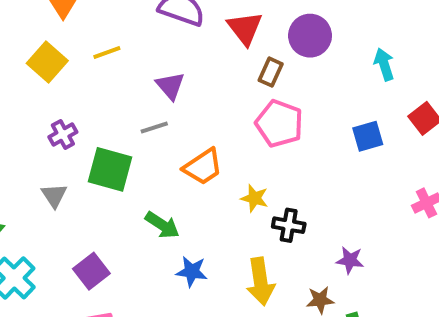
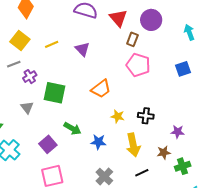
yellow line: (107, 52) -> (52, 44), moved
gray line: (154, 128) -> (14, 64), moved
yellow star: (254, 198) -> (118, 116), moved
green arrow: (162, 225) -> (72, 128), moved

